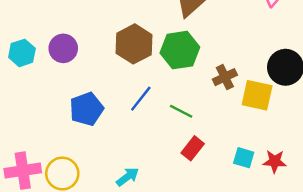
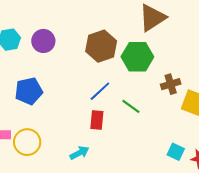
blue pentagon: (87, 109) -> (29, 91), moved
red rectangle: (193, 148) -> (97, 120), moved, turned -42

